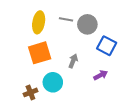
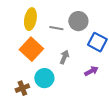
gray line: (66, 19) -> (56, 28), moved
orange square: (40, 53) -> (31, 49), turned -30

